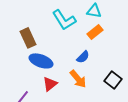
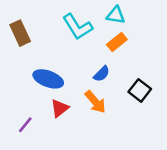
brown rectangle: (28, 38) -> (20, 33), moved
black square: (113, 80) -> (140, 90), moved

